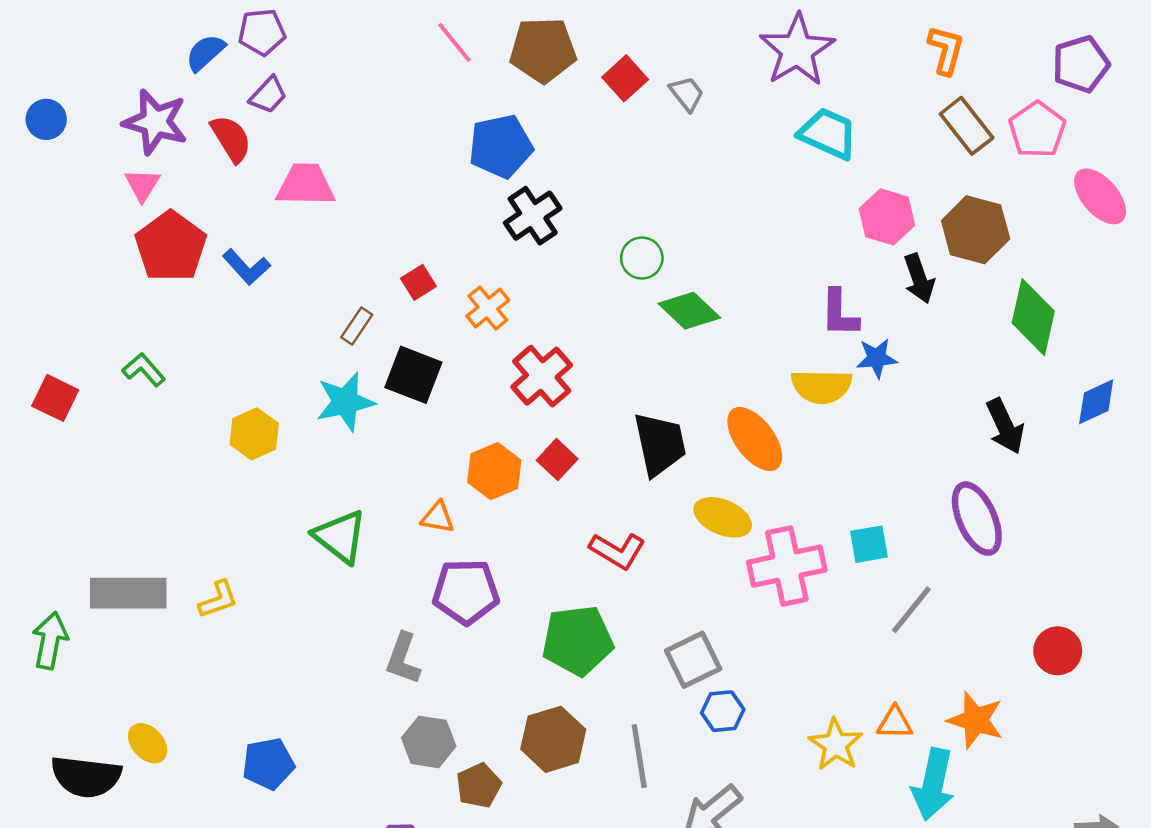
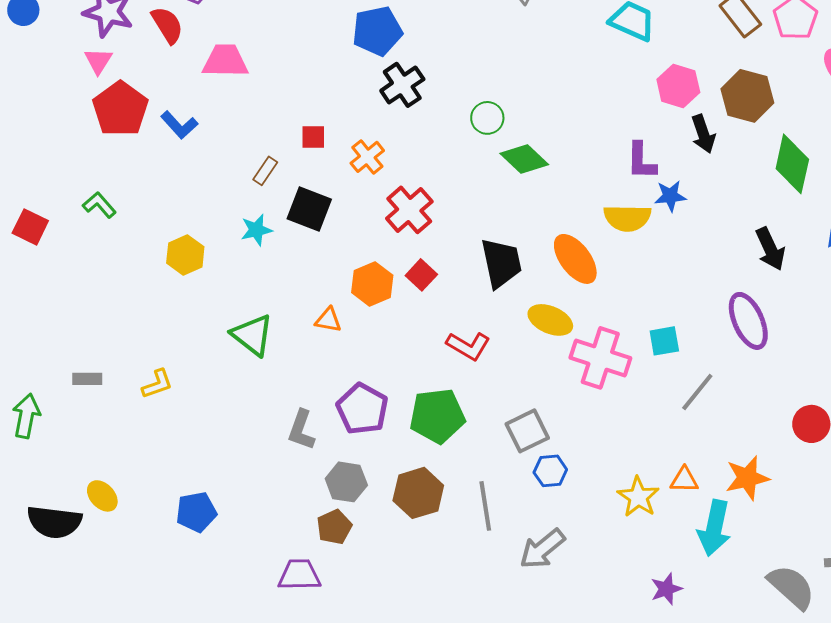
red square: (418, 282) -> (313, 137), turned 32
cyan star: (345, 402) -> (256, 230), size x0.7
pink cross: (787, 566) -> (600, 358), turned 30
purple pentagon: (466, 592) -> (362, 409), moved, turned 30
gray rectangle: (128, 593) -> (87, 379), size x0.5
orange star: (976, 720) -> (747, 478), turned -30
gray hexagon: (429, 742) -> (346, 482), moved
brown pentagon: (479, 786) -> (334, 527), moved

